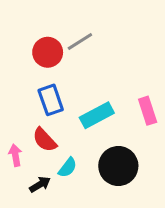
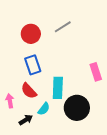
gray line: (80, 41) -> (63, 27), moved
cyan rectangle: (97, 115) -> (58, 88), moved, turned -60

